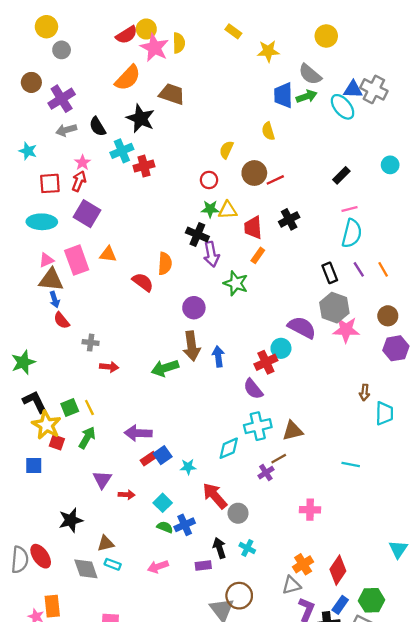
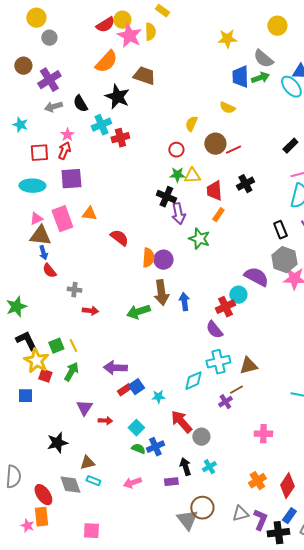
yellow rectangle: (233, 31) -> (162, 11), moved
yellow semicircle: (268, 131) -> (227, 108), turned -49
purple square: (87, 214) -> (71, 179), turned -35
orange semicircle: (165, 264) -> (148, 258), moved
cyan cross: (247, 548) -> (209, 467), turned 32
red ellipse: (41, 556) -> (43, 495), moved
gray triangle: (291, 585) -> (240, 514), moved

